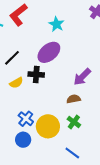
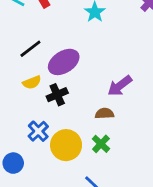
purple ellipse: (49, 52) -> (64, 62), moved
black cross: (36, 75) -> (57, 95), moved, turned -35
blue circle: (23, 140) -> (13, 163), moved

